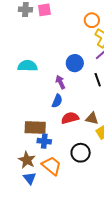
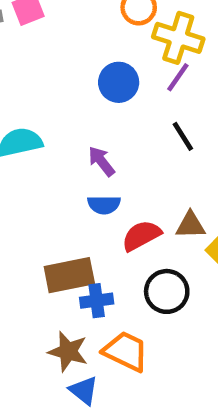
blue circle: (75, 63) -> (119, 82), moved
blue semicircle: (57, 101) -> (104, 205), turned 80
black circle: (81, 153) -> (167, 291), moved

